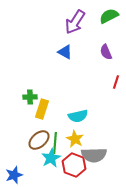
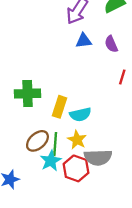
blue triangle: (65, 52) -> (84, 41), moved, turned -35
green cross: (30, 97) -> (28, 94), size x1.6
yellow rectangle: (42, 109) -> (59, 107), moved

